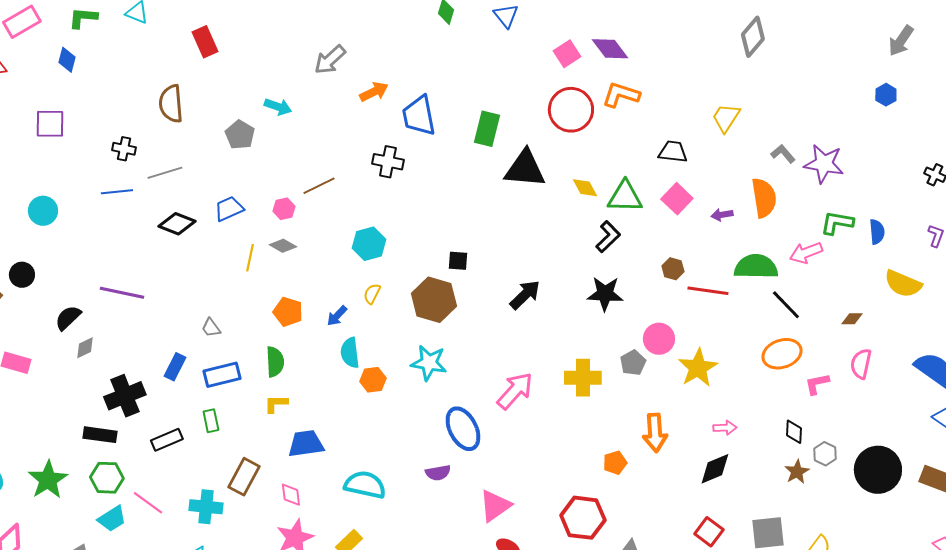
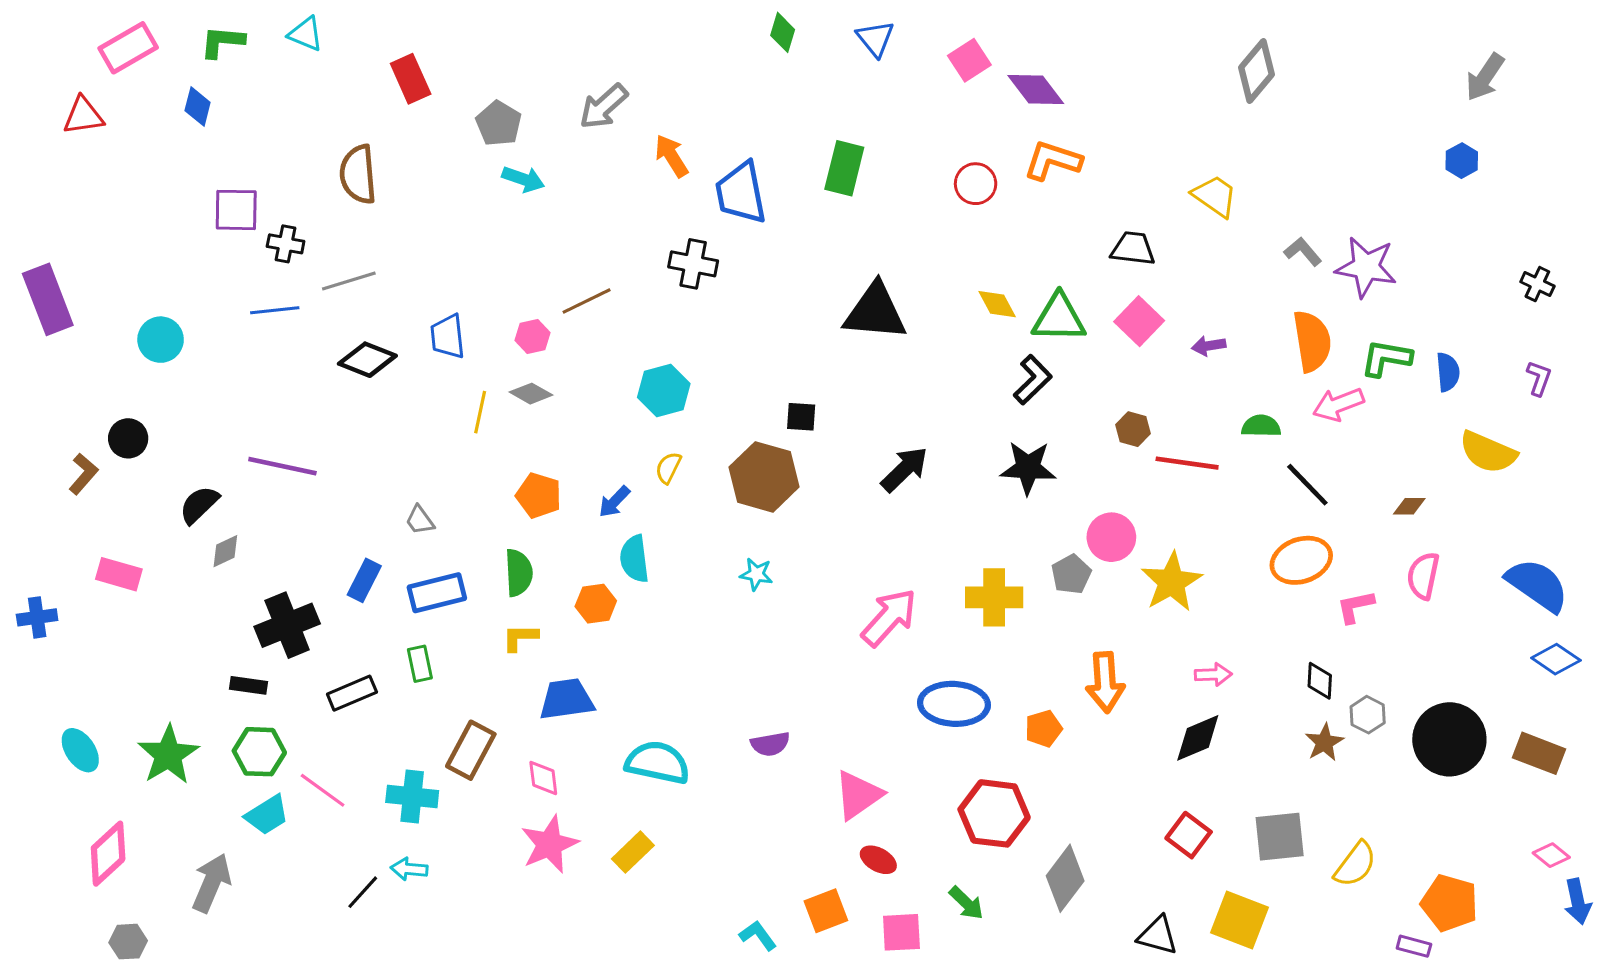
pink square: (567, 54) -> (969, 60), moved
orange arrow: (374, 92) -> (671, 156), turned -96
red circle: (571, 110) -> (976, 184), size x0.6
yellow trapezoid: (726, 118) -> (1215, 196), turned 92
purple square: (50, 124) -> (236, 210), moved
green rectangle: (487, 129) -> (844, 168), moved
gray pentagon: (240, 135) -> (499, 123), moved
black triangle: (525, 169) -> (875, 312), moved
orange semicircle: (764, 198) -> (1312, 341), moved
blue trapezoid: (229, 209) -> (448, 336), turned -72
green semicircle: (756, 267) -> (1261, 426), size x0.6
cyan star: (429, 363) -> (756, 574), size x0.6
orange hexagon: (373, 380) -> (596, 604), moved
blue ellipse: (463, 429) -> (954, 704), moved, turned -60
black rectangle: (100, 435) -> (249, 685), size x0.7

